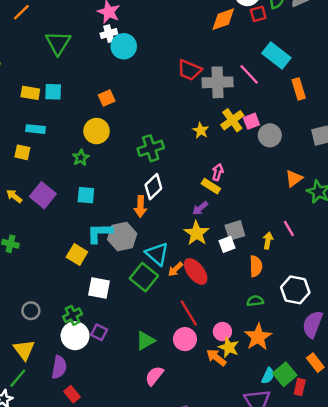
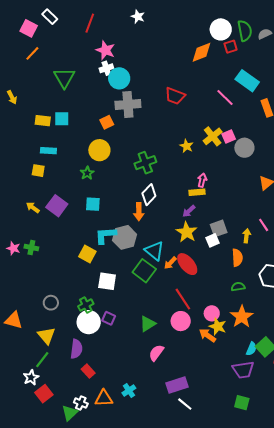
gray cross: (218, 82) -> (128, 104), moved
yellow rectangle: (211, 186) -> (197, 192), turned -35

